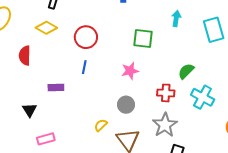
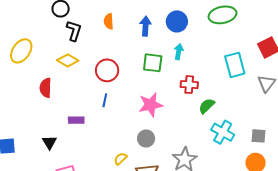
cyan arrow: (176, 18) -> (179, 52), moved
green square: (143, 39) -> (153, 63), moved
pink star: (130, 71) -> (151, 105), size x1.4
red cross: (166, 93) -> (189, 85), moved

